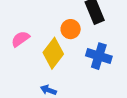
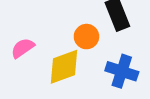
yellow diamond: (53, 53) -> (64, 67), turned 32

